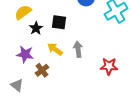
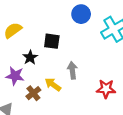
black star: (36, 28) -> (30, 57), moved
yellow arrow: (55, 49) -> (53, 84), moved

